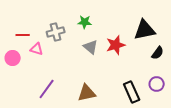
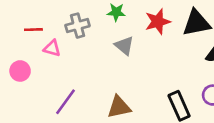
red star: (116, 45) -> (158, 22), moved
pink circle: (13, 58) -> (20, 71), moved

